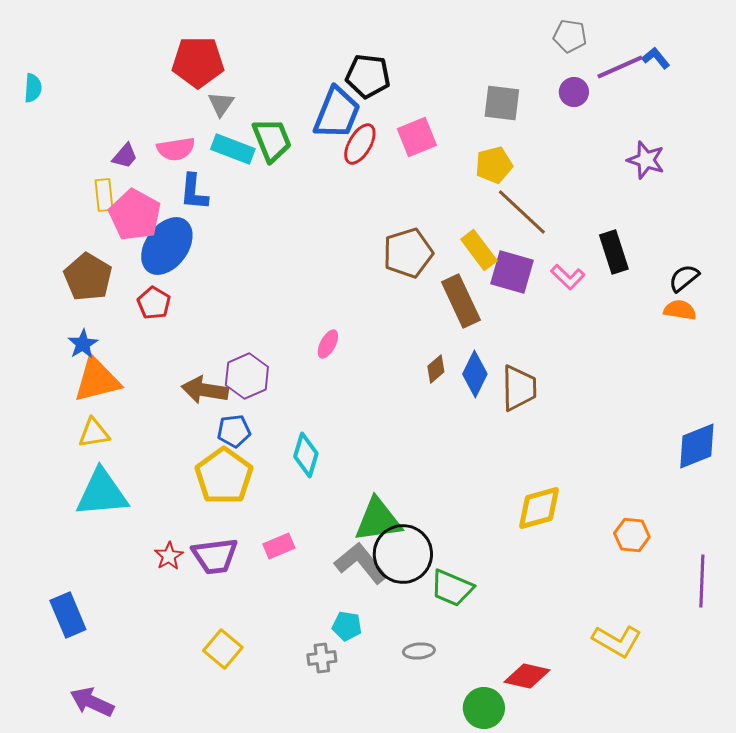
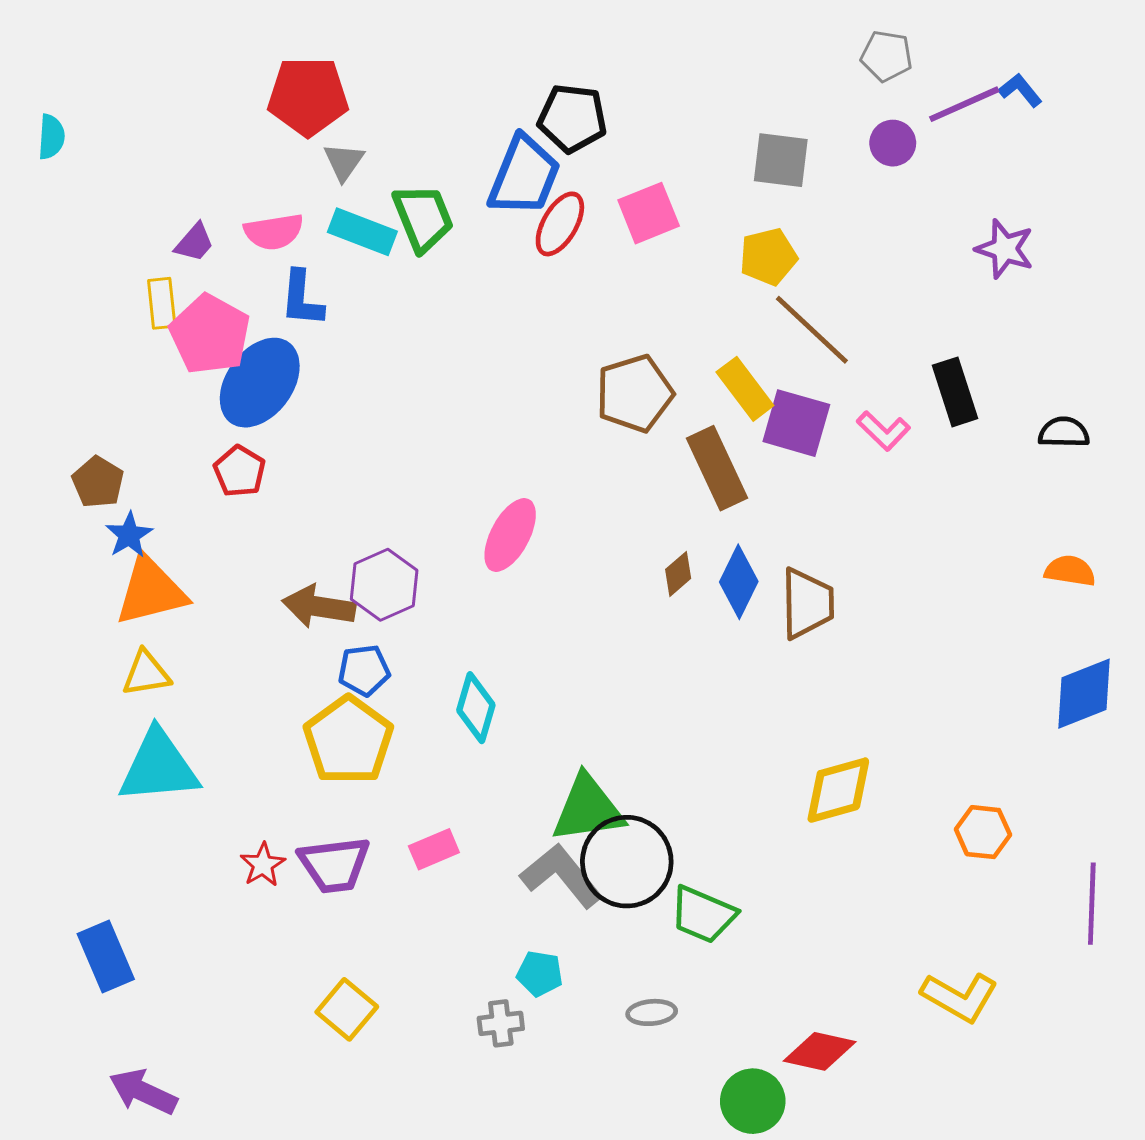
brown pentagon: (88, 277) -> (98, 482), moved, size x0.7
black semicircle: (684, 278) -> (1064, 432), turned 40
orange semicircle: (680, 310) -> (1070, 571), moved
pink ellipse: (328, 344) -> (510, 535), size x1.6

